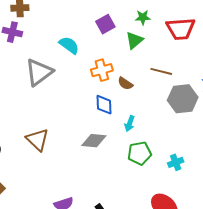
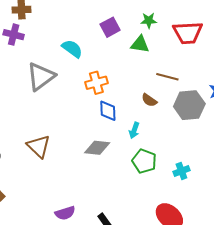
green triangle: (134, 40) -> (140, 44), turned 48
orange cross: (102, 70) -> (96, 83), moved
brown semicircle: (125, 83) -> (149, 100), moved
green pentagon: (140, 153) -> (144, 161), turned 30

